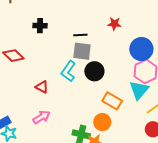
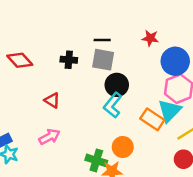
red star: (114, 24) -> (150, 38), moved
black cross: (40, 26) -> (69, 60), moved
cyan L-shape: (68, 71) -> (113, 105), moved
orange rectangle: (112, 101) -> (152, 119), moved

